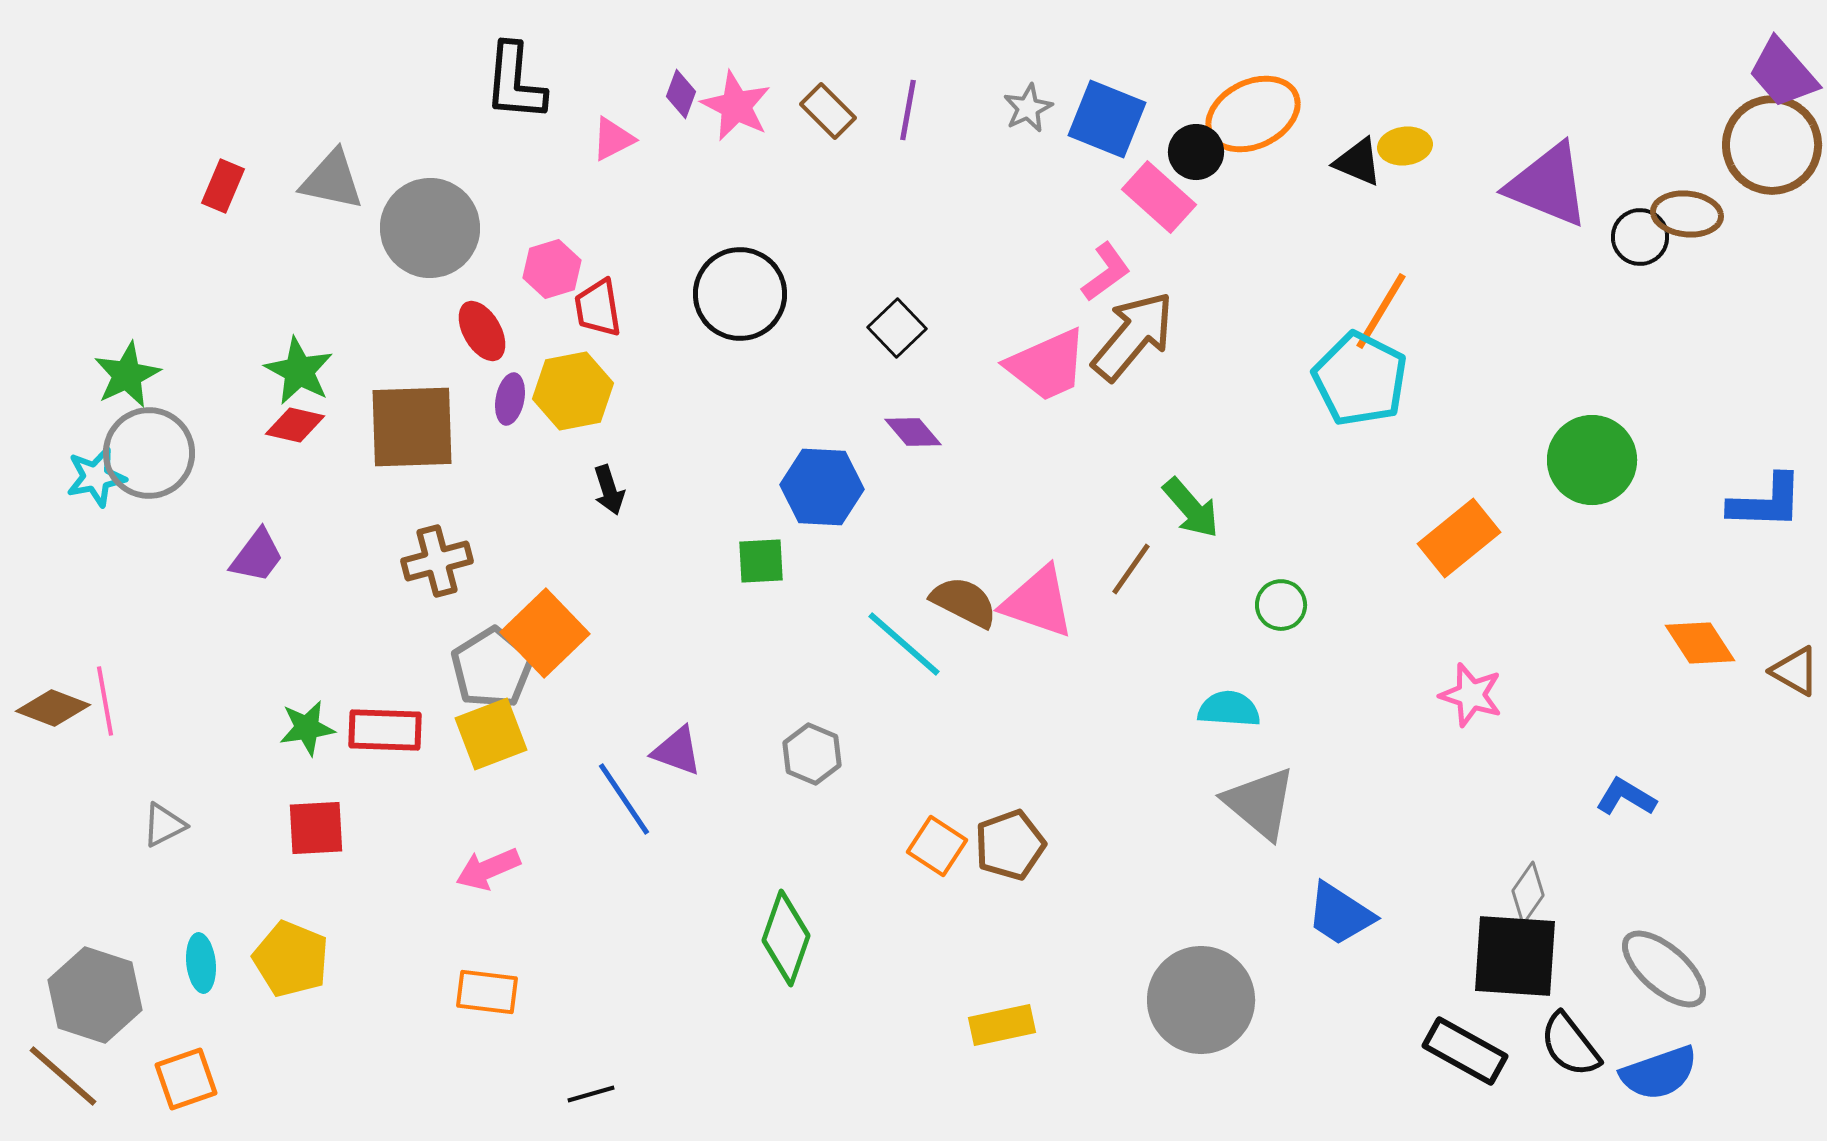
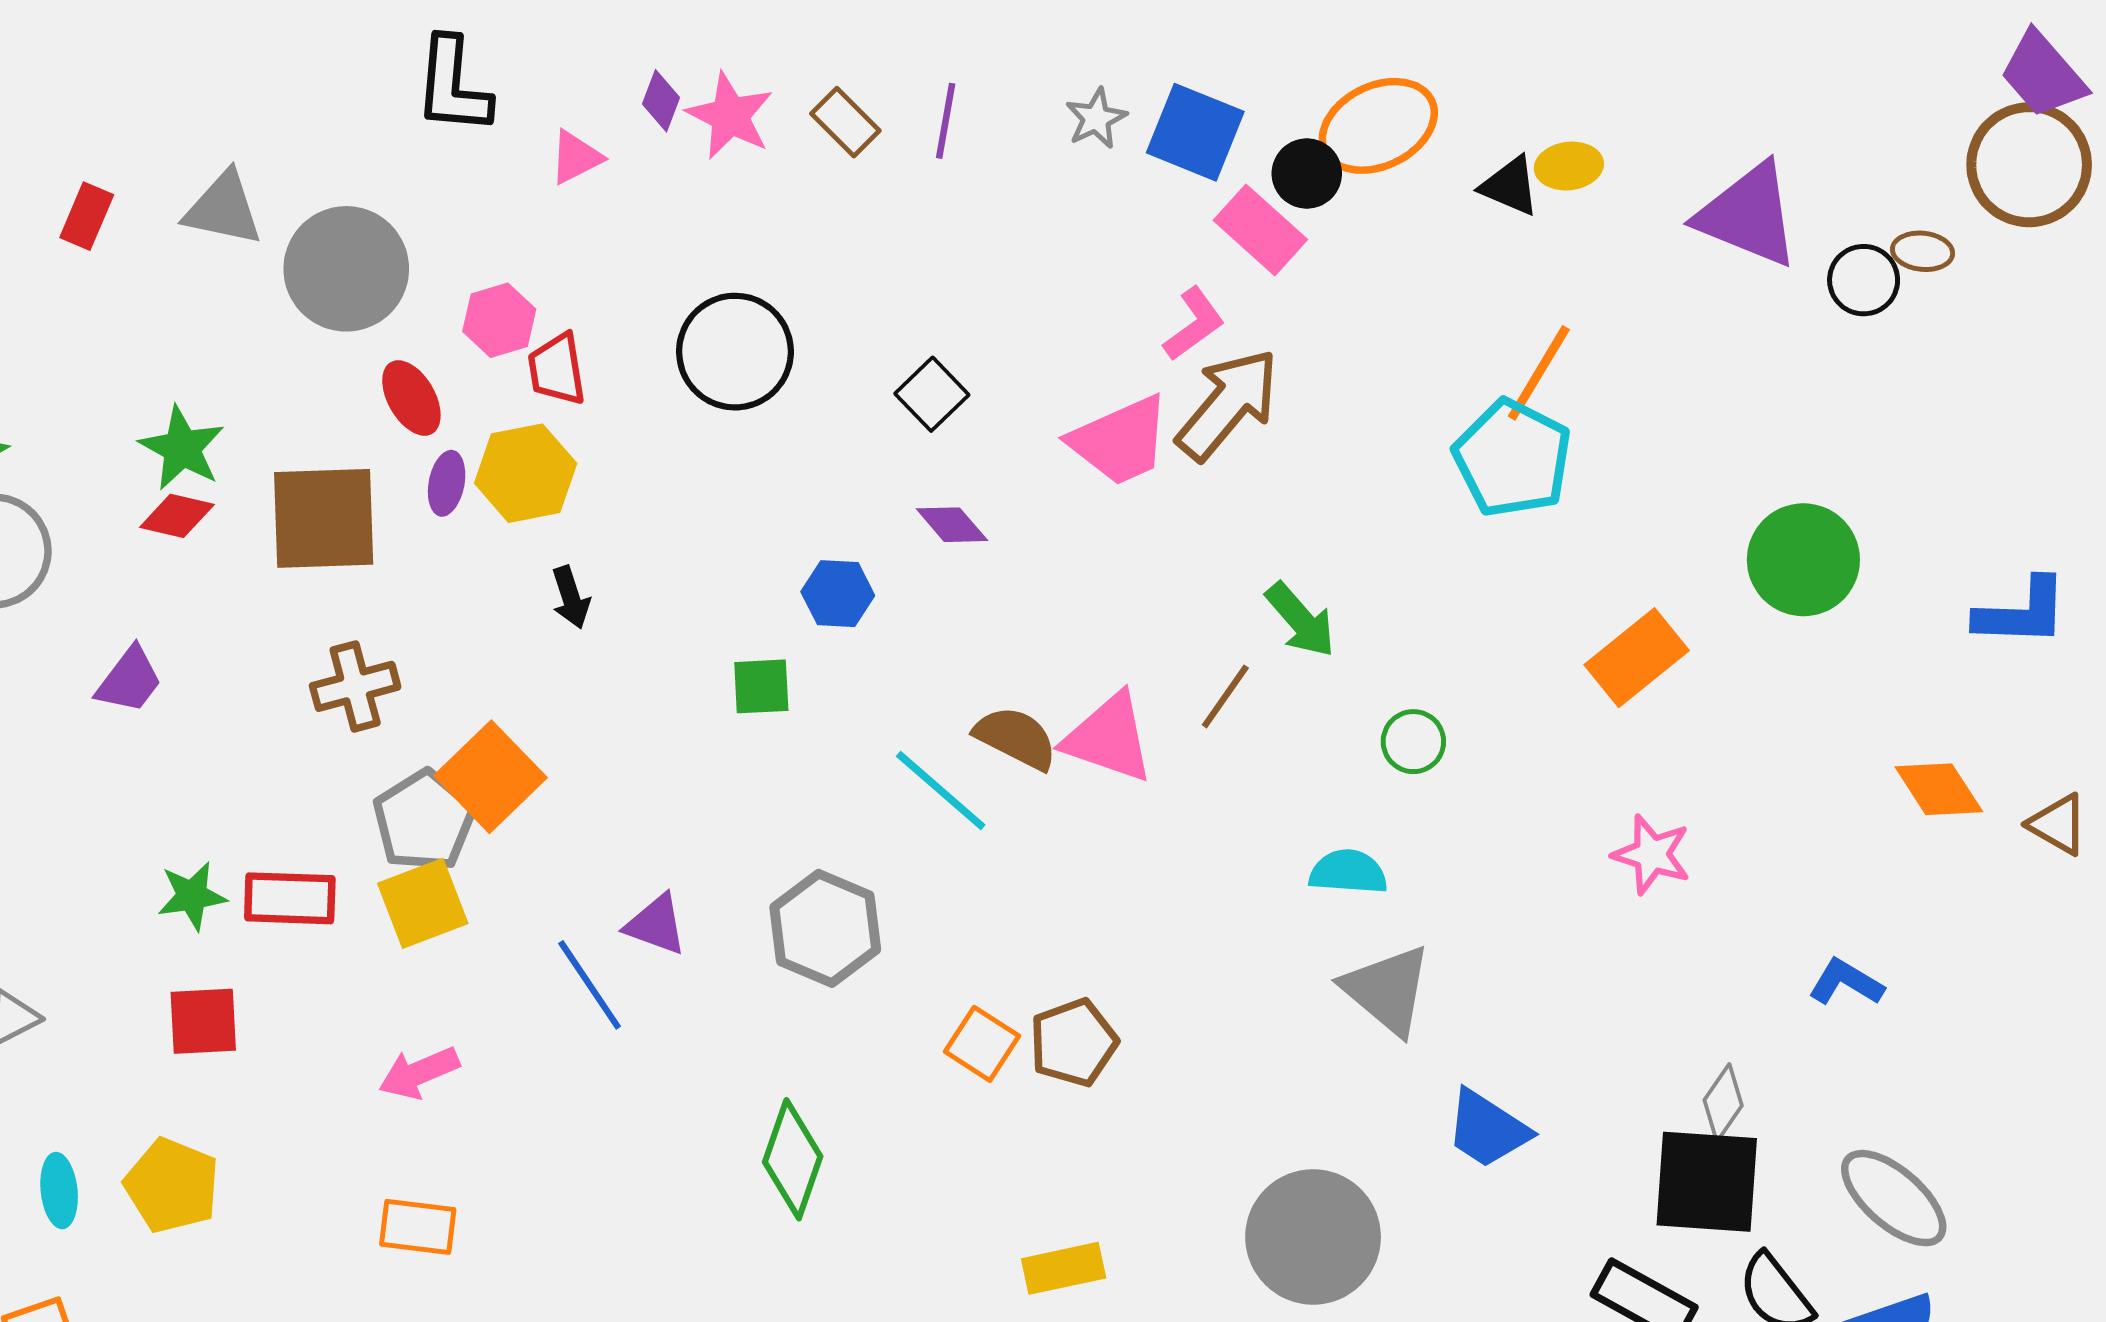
brown ellipse: (1687, 214) -> (1923, 251), size x0.7
blue hexagon: (822, 487) -> (838, 594), size x0.7
gray hexagon: (812, 754) -> (825, 928), size x1.5

